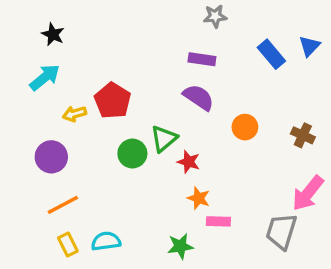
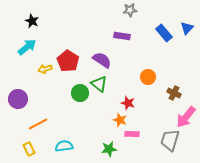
purple semicircle: (199, 97) -> (102, 60), moved
brown cross: (303, 135) -> (174, 93), moved
green triangle: (164, 139) -> (99, 84), turned -42
purple circle: (51, 157) -> (18, 99), moved
red star: (189, 162) -> (128, 103), moved
yellow rectangle: (68, 245) -> (29, 149), moved

